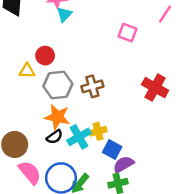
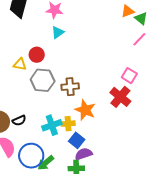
cyan triangle: (64, 14) -> (58, 32), moved
pink square: (127, 33) -> (129, 76), moved
orange star: (57, 117) -> (85, 110), moved
black semicircle: (54, 137) -> (19, 120), moved

